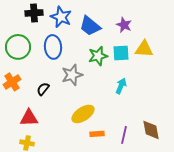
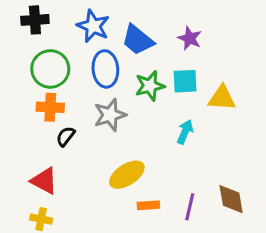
black cross: (34, 13) -> (35, 20), moved
green circle: (18, 47) -> (50, 69), moved
blue ellipse: (53, 47) -> (105, 69), moved
yellow triangle: (144, 49) -> (222, 98), moved
orange cross: (12, 82) -> (50, 107), moved, turned 36
red triangle: (29, 118) -> (44, 181), turned 30

